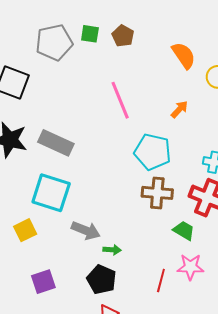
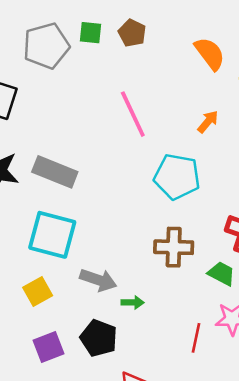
brown cross: (157, 193) -> (174, 247), moved
yellow square: (25, 230) -> (38, 292), moved
black pentagon: (101, 279) -> (99, 338), moved

